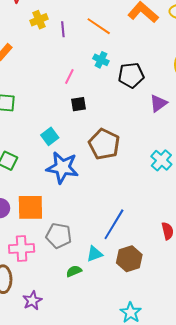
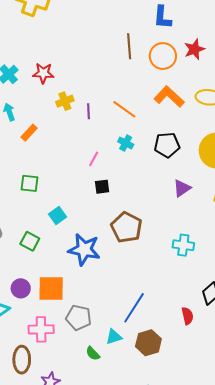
black pentagon: (131, 75) -> (167, 145), moved
cyan square: (50, 136) -> (58, 216), moved
cyan cross: (161, 160) -> (183, 245), turned -35
green semicircle: (74, 271) -> (93, 353), turned -112

